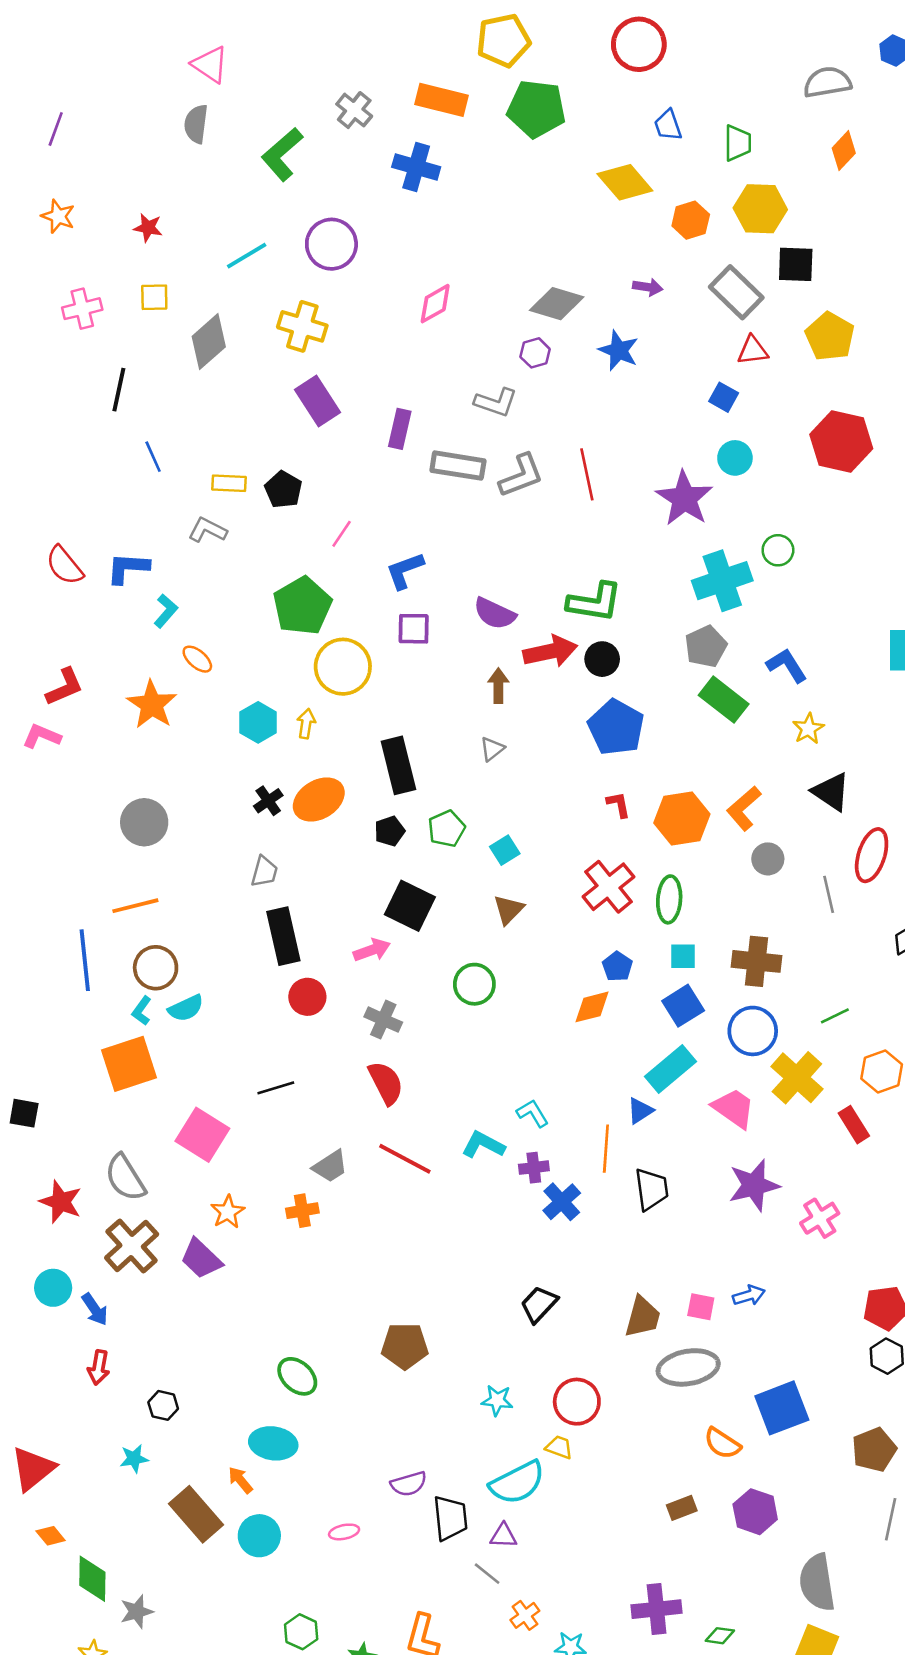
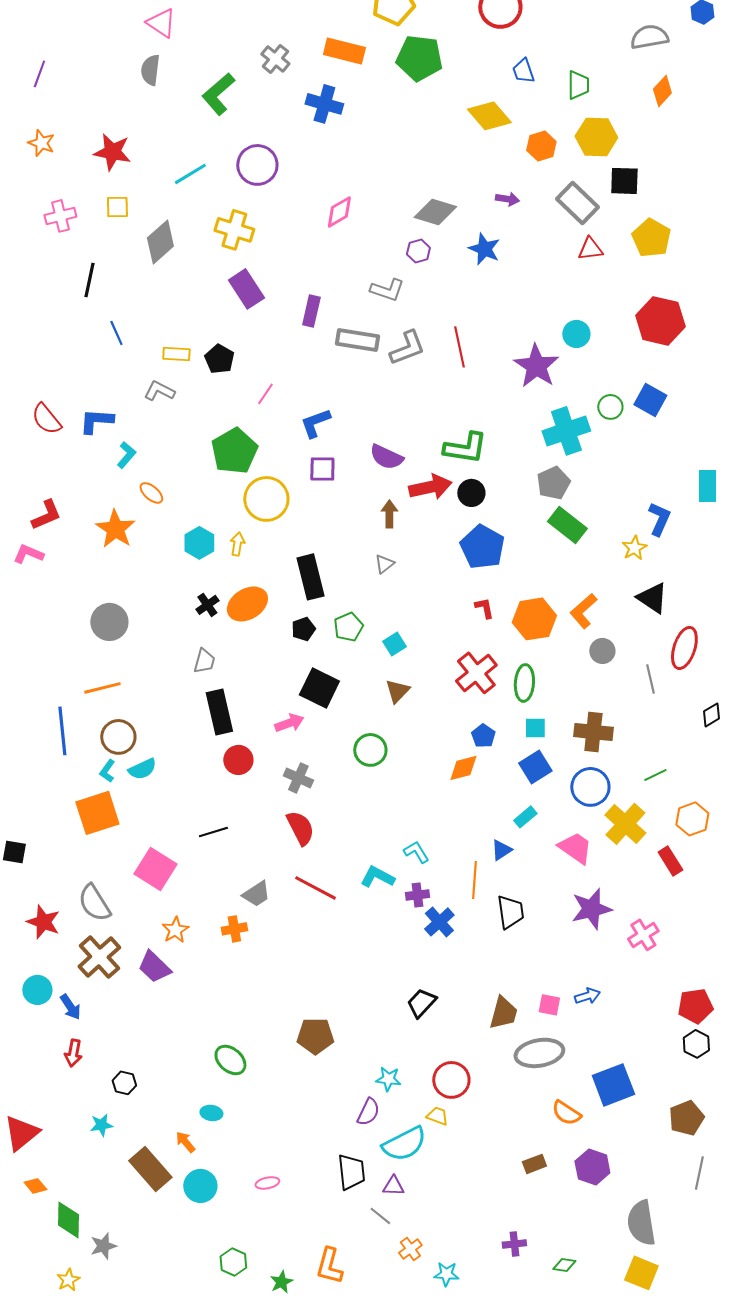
red star: (148, 228) -> (112, 152), size x1.6
blue square: (724, 397) -> (650, 400), moved, size x1.4
blue L-shape: (787, 665) -> (659, 519), moved, turned 56
cyan rectangle: (670, 1069) -> (525, 817), size x0.6
cyan ellipse: (273, 1443) -> (211, 1113), size x0.6
purple semicircle: (409, 1484) -> (368, 1112), moved, turned -48
purple cross: (657, 1609) -> (514, 1244), size x0.6

